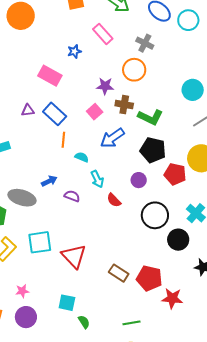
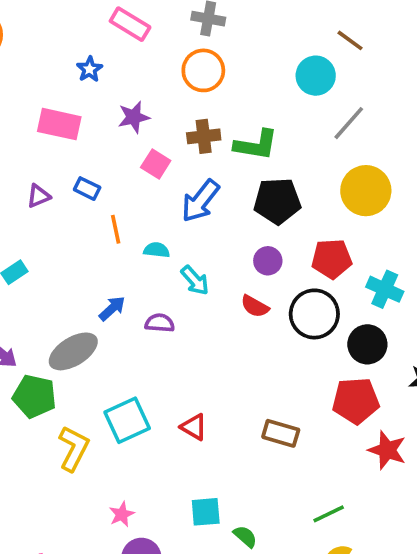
purple star: (105, 86) -> (134, 117), moved
blue rectangle: (55, 114) -> (87, 189), size x0.6
red pentagon: (175, 174) -> (332, 259), moved
gray ellipse: (22, 198) -> (73, 351), turned -32
red semicircle: (114, 200) -> (255, 306), moved
red triangle: (74, 256) -> (194, 427), size x0.6
red pentagon: (149, 278) -> (356, 401), moved
red star: (172, 298) -> (387, 450), turned 30

